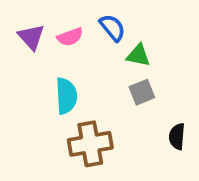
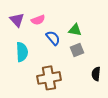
blue semicircle: (112, 28) -> (53, 38), moved
cyan semicircle: (66, 96) -> (22, 52), moved

